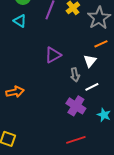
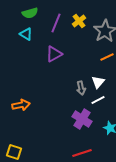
purple triangle: (53, 55) -> (54, 54), moved
white triangle: (90, 61) -> (98, 82), moved

